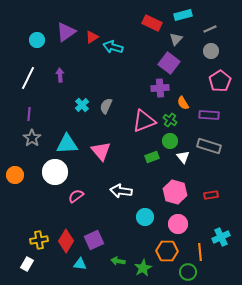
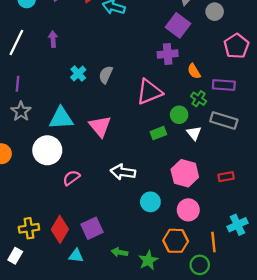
gray circle: (211, 51) -> (215, 12), moved
green cross: (170, 120) -> (199, 99), moved

